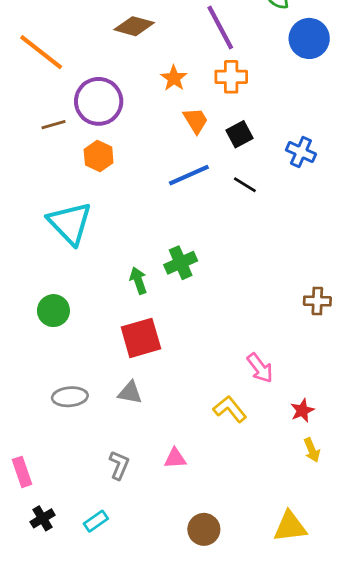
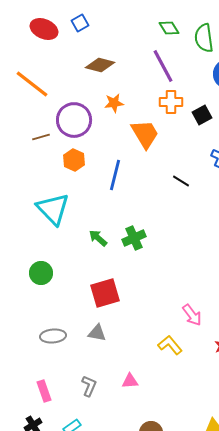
orange star: (174, 78) -> (114, 103), moved, turned 30
orange trapezoid: (196, 121) -> (145, 134), size x1.5
black square: (239, 134) -> (202, 115), moved
blue line: (189, 175) -> (115, 175), moved, turned -52
green arrow: (138, 281) -> (98, 238), moved, turned -30
pink rectangle: (22, 472) -> (44, 391), moved

